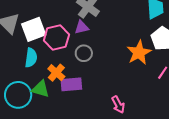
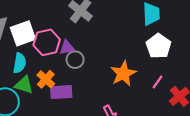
purple triangle: (82, 27) -> (67, 47), moved
orange star: (139, 53) -> (123, 74), moved
green triangle: (41, 89) -> (24, 85), moved

